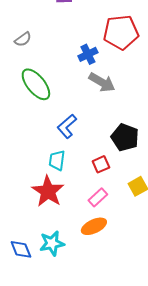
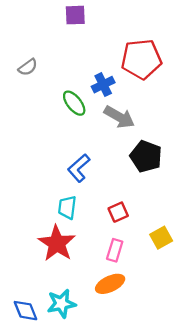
green ellipse: (36, 84) -> (74, 103), moved, size x0.7
black pentagon: (125, 137) -> (146, 156), moved
pink rectangle: (98, 197) -> (115, 250), turned -30

